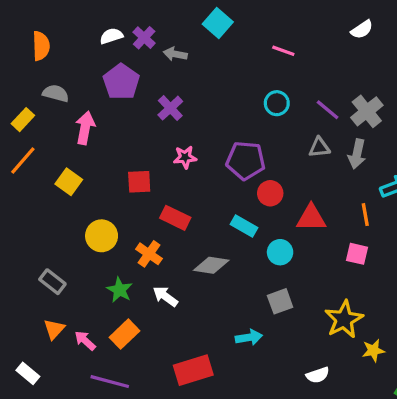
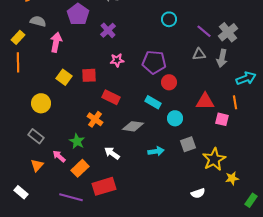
cyan circle: (277, 103) -> (169, 19), moved
orange line: (23, 160) -> (18, 62), turned -42
yellow square: (69, 182) -> (64, 77), moved
orange line: (365, 215) -> (235, 102), moved
red triangle: (311, 218) -> (205, 101), moved
yellow circle: (102, 236) -> (41, 103), moved
white arrow: (165, 296) -> (112, 153), moved
gray square: (280, 301) -> (188, 144), moved
cyan arrow: (249, 337) -> (156, 151), moved
pink arrow: (85, 341) -> (59, 156), moved
red rectangle: (193, 370) -> (104, 186), moved

